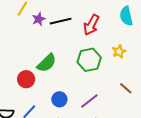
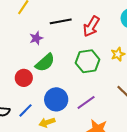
purple star: (39, 19) -> (36, 38), moved
blue circle: (59, 99) -> (56, 99), size x1.5

